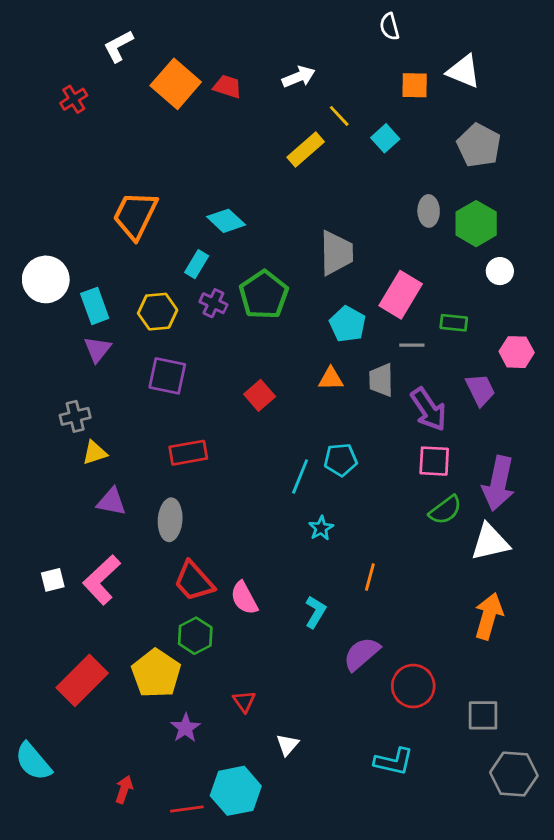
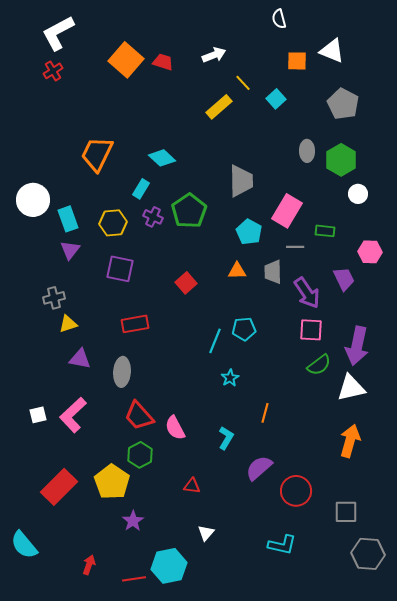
white L-shape: (118, 46) -> (58, 33), moved, size x1.5
red triangle: (244, 701) -> (192, 486), moved, turned -48

